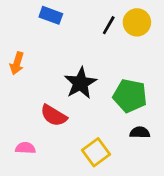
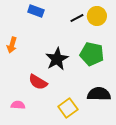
black line: (109, 25) -> (77, 18), turned 32
green pentagon: (130, 96) -> (92, 54), moved
black semicircle: (140, 132) -> (99, 94), size x1.6

